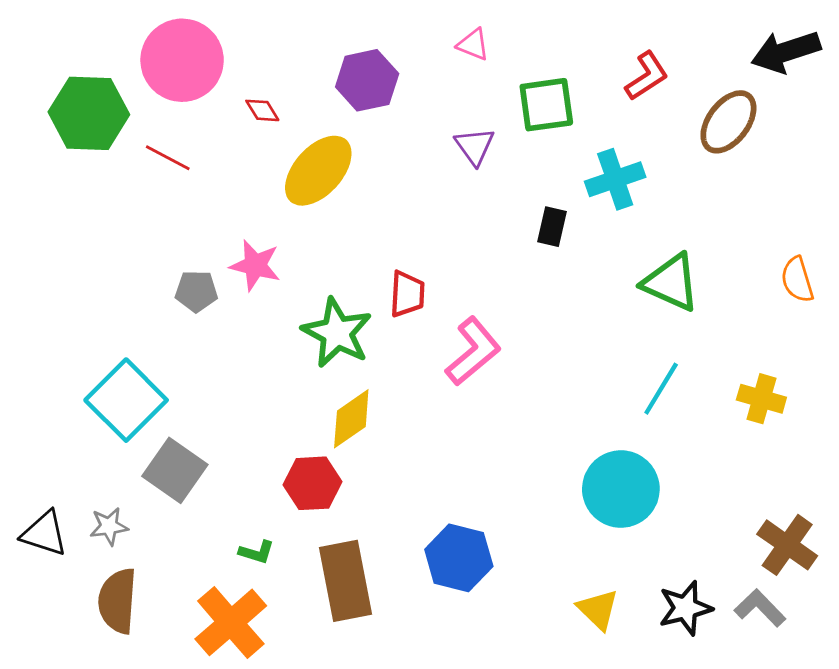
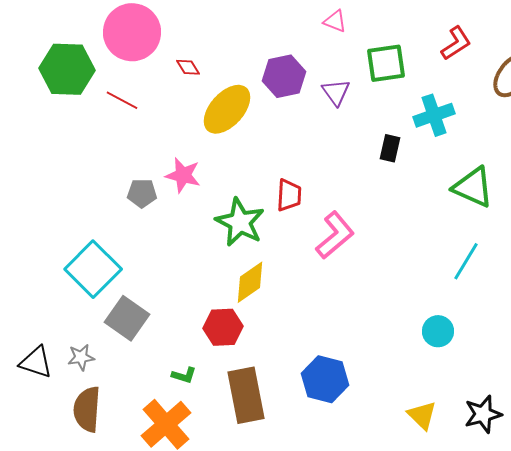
purple hexagon: (367, 80) -> (284, 76), moved
cyan circle: (621, 489) -> (438, 331), size x0.6

